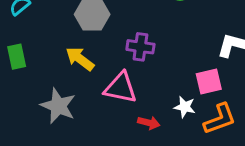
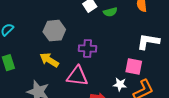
pink square: (209, 82) -> (134, 67), turned 30

